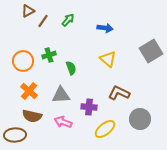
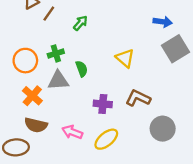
green arrow: (68, 20) -> (80, 23), moved
blue arrow: (105, 28) -> (163, 22), moved
gray triangle: (61, 95) -> (58, 80), moved
purple cross: (89, 107) -> (103, 104), moved
yellow ellipse: (105, 129) -> (106, 139), moved

